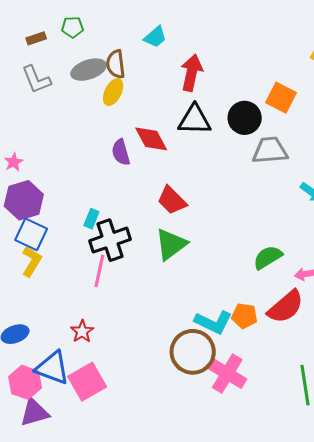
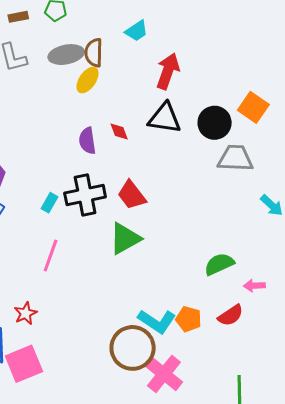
red diamond: (151, 139) -> (119, 131), size x0.6
black cross: (110, 240) -> (85, 195), moved
red semicircle: (286, 307) -> (231, 315), size x0.7

